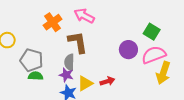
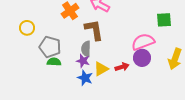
green square: (152, 32) -> (164, 20), turned -35
purple circle: (128, 50) -> (142, 58), moved
pink semicircle: (154, 55) -> (143, 42), moved

